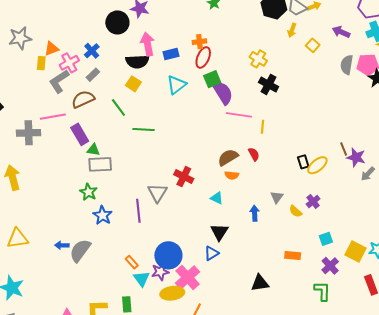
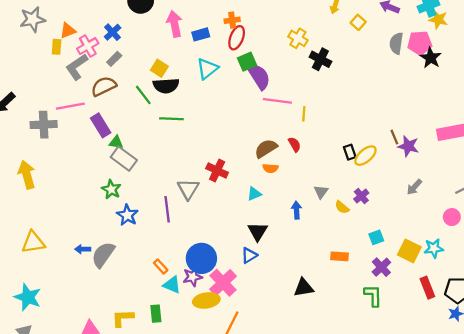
black semicircle: (137, 62) -> (166, 86), moved
black cross: (269, 84) -> (320, 59), moved
gray rectangle: (100, 164) -> (124, 159), turned 40
gray arrow: (368, 174) -> (414, 187), moved
cyan triangle: (217, 198) -> (254, 194), turned -48
cyan triangle: (142, 279) -> (172, 285), turned -30

